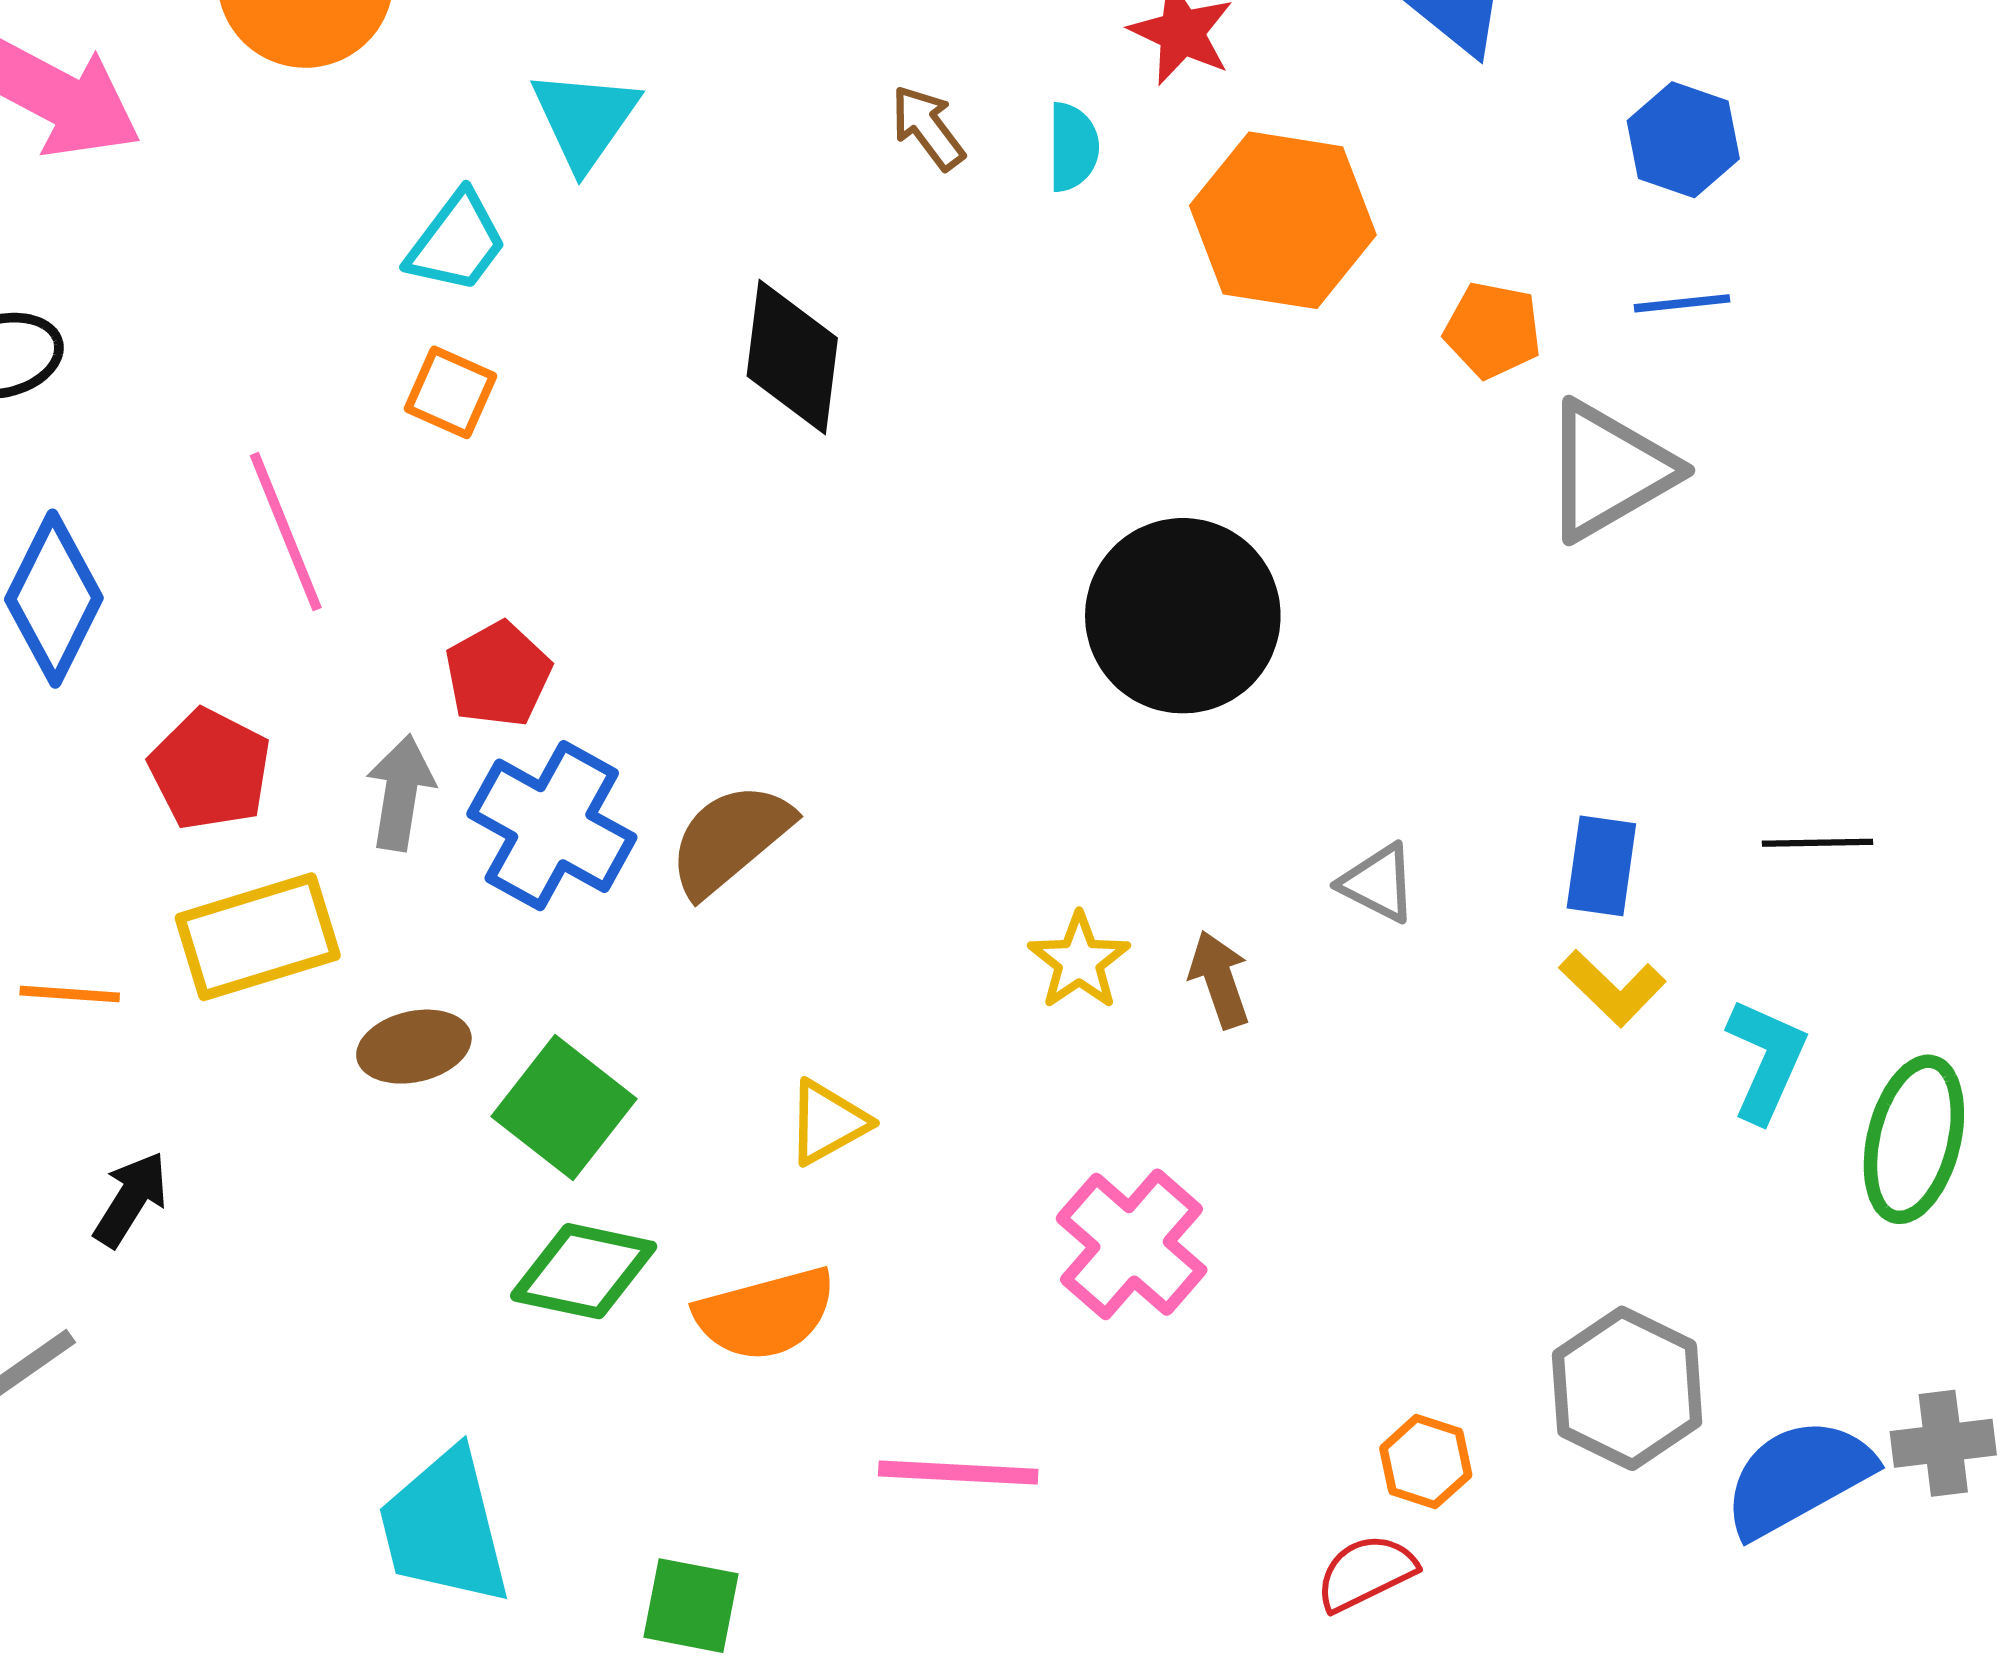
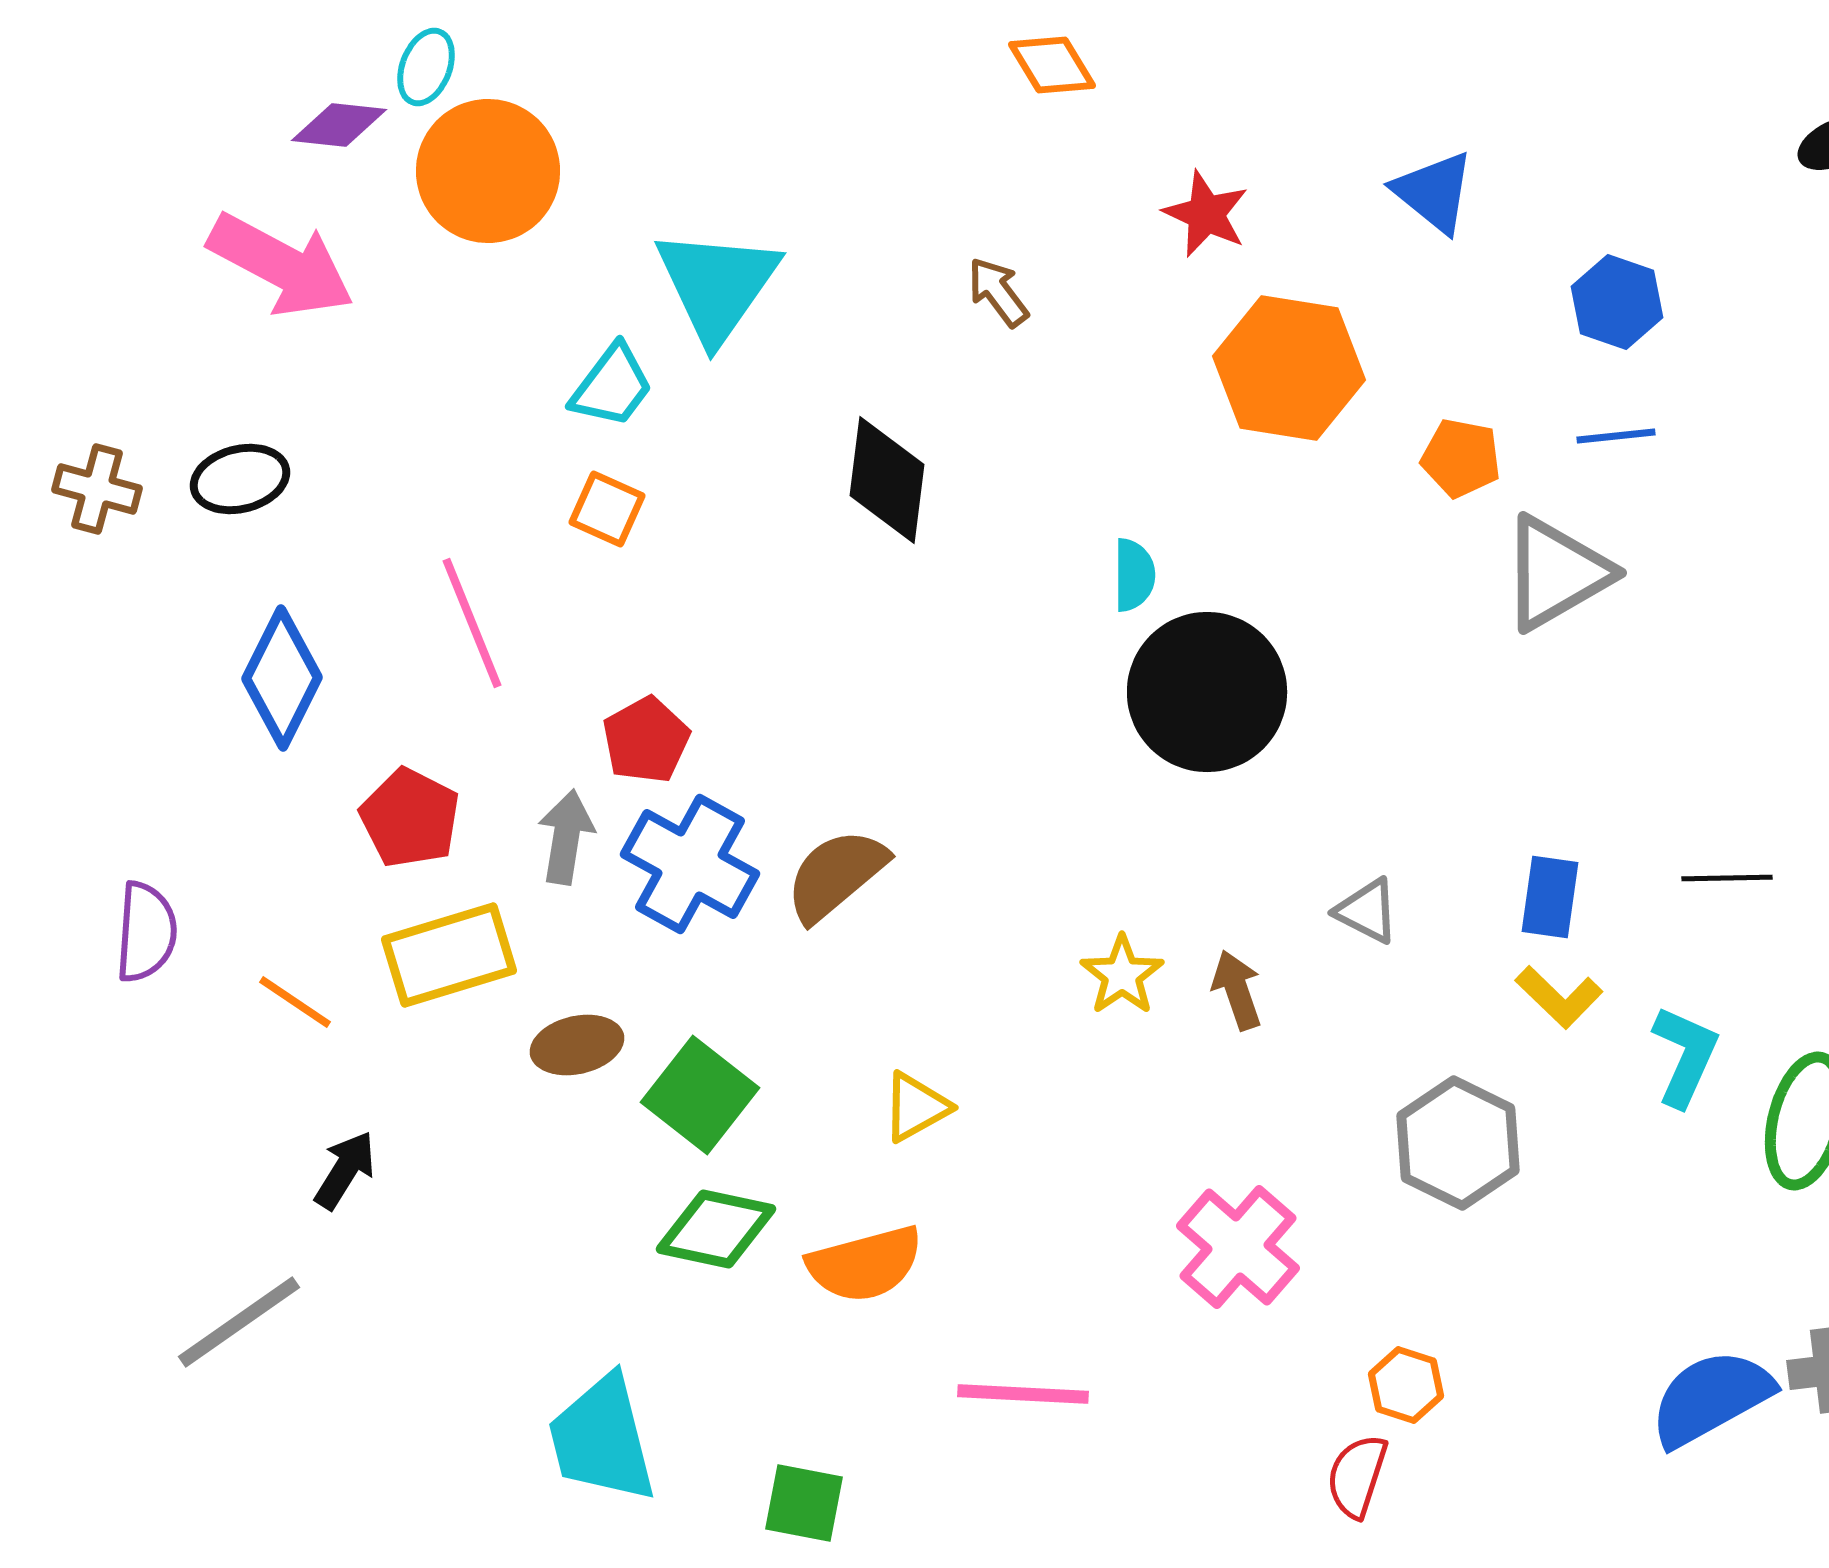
cyan triangle: (585, 119) -> (717, 285), size x1.4
cyan semicircle: (1073, 147) -> (1134, 575), moved
orange line: (70, 994) -> (295, 1002), turned 30
pink cross: (1132, 1244) -> (1238, 1247), moved
gray hexagon: (1627, 1388) -> (1458, 1143), moved
red semicircle: (1366, 1573) -> (1357, 1476), turned -46

